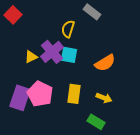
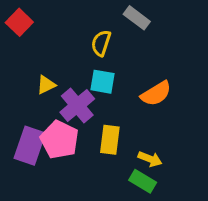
purple cross: (52, 52) -> (77, 105), moved
yellow arrow: (104, 98) -> (150, 159), moved

